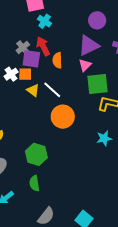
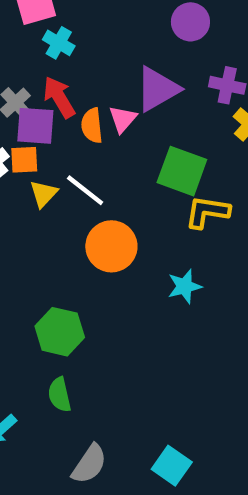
purple circle: (97, 20) -> (190, 22), moved
pink triangle: (85, 65) -> (123, 119), moved
green square: (98, 84) -> (182, 171), turned 30
yellow triangle: (33, 90) -> (44, 194), turned 40
cyan star: (104, 138) -> (185, 286), moved

